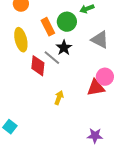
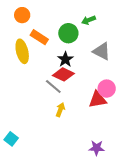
orange rectangle: (48, 27) -> (39, 37), moved, turned -30
gray line: (52, 58) -> (53, 87), moved
red diamond: (38, 66) -> (63, 74), moved, turned -70

